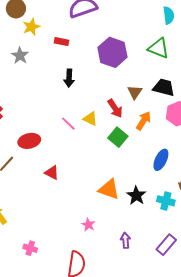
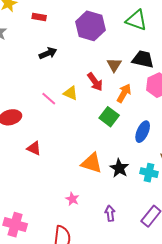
black arrow: (69, 78) -> (48, 53), turned -114
green square: (118, 137) -> (109, 117), moved
pink cross: (30, 248) -> (15, 225), size x1.6

